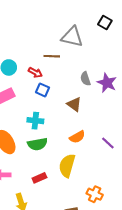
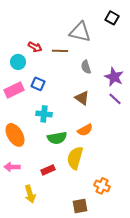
red arrow: (35, 73) -> (35, 47), moved
gray semicircle: (85, 79) -> (86, 67), moved
blue square: (43, 90) -> (38, 84), moved
purple line: (108, 143) -> (115, 99), moved
green semicircle: (37, 144) -> (57, 138), moved

